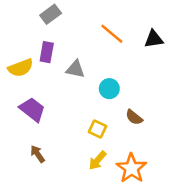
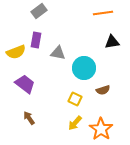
orange line: (112, 34) -> (103, 13), moved, turned -48
black triangle: (154, 39) -> (112, 42), moved
cyan circle: (109, 89) -> (84, 68), size x1.5
brown semicircle: (134, 117) -> (103, 90), turned -56

